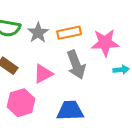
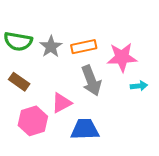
pink triangle: (43, 74) -> (62, 103), moved

